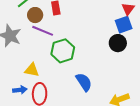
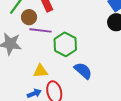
blue semicircle: (84, 82) -> (83, 71), moved

